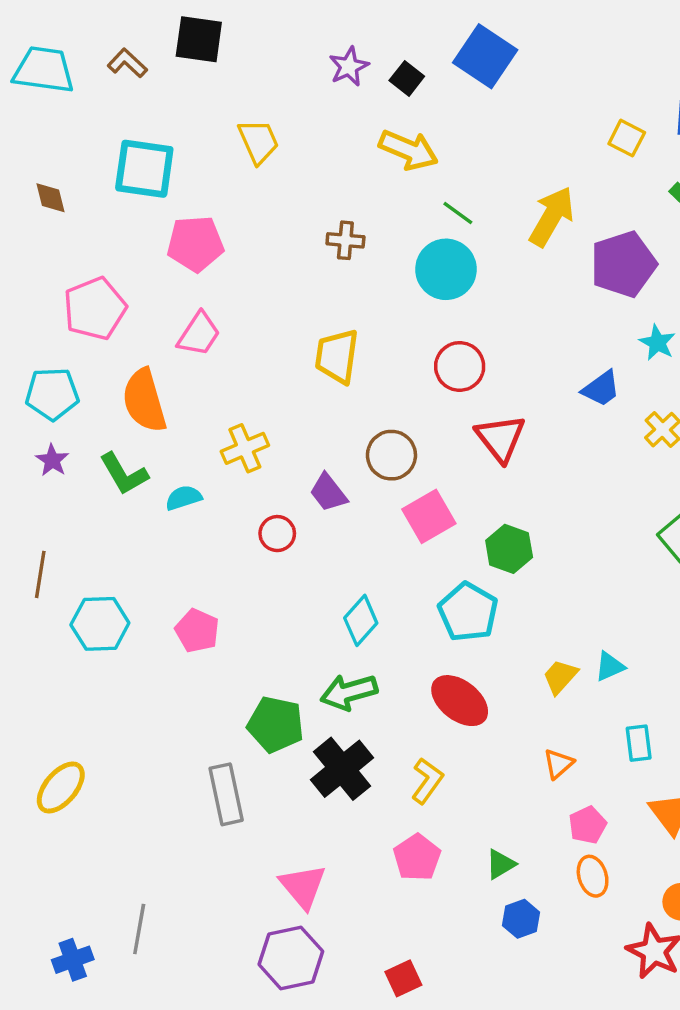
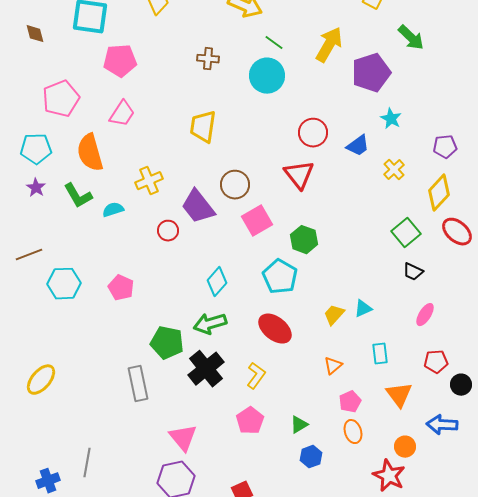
red circle: (460, 366) -> (313, 133), moved
purple trapezoid: (328, 493) -> (198, 207), size x1.5
brown line: (40, 574) -> (29, 255), turned 60

